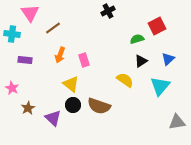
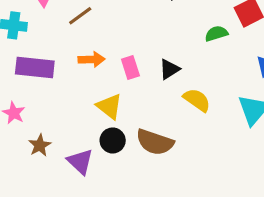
orange arrow: (60, 55) -> (92, 59), turned -112
purple rectangle: (25, 60) -> (35, 68), size x1.6
black triangle: (141, 61) -> (169, 69), moved

